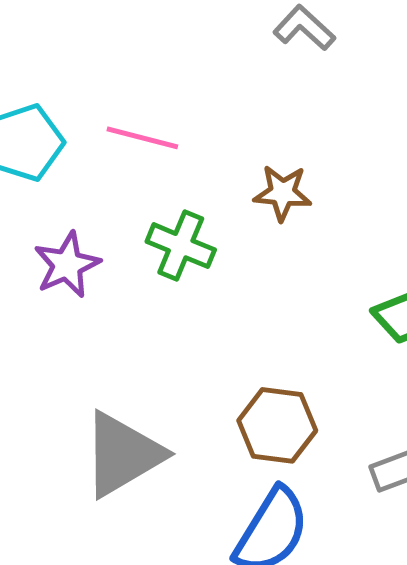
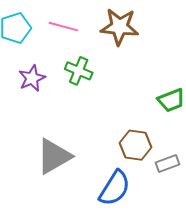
brown star: (283, 193) -> (119, 27), moved, size x1.6
brown hexagon: (277, 425) -> (135, 145), moved

